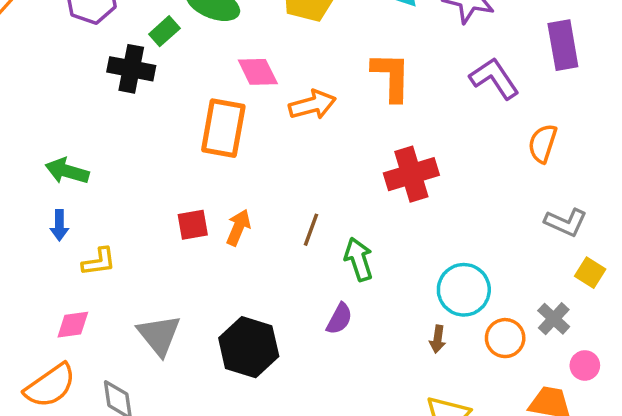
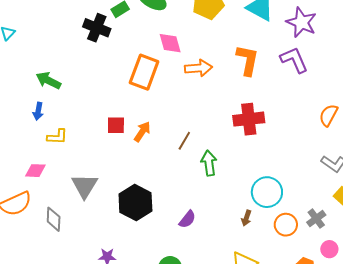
purple L-shape: (494, 78) -> (294, 60), moved
purple semicircle: (339, 319) -> (187, 219), moved

